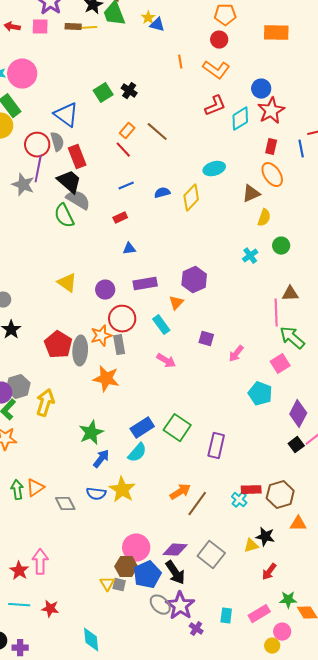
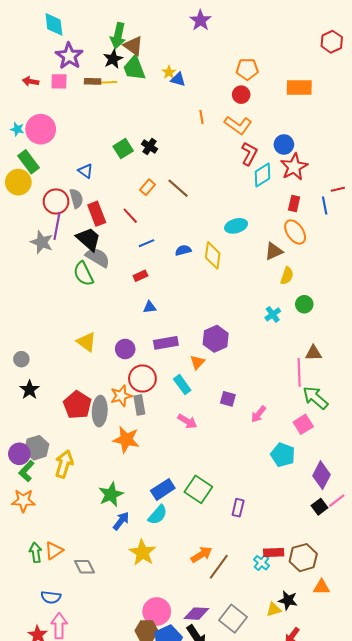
red L-shape: (215, 106) -> (249, 154), moved, turned -40
blue triangle: (66, 115) -> (85, 171), size x0.6
red line: (123, 150) -> (130, 216), moved
yellow diamond: (191, 198) -> (213, 255), turned -36
purple rectangle: (216, 446) -> (238, 508), size x0.7
blue semicircle: (96, 494) -> (51, 597), moved

